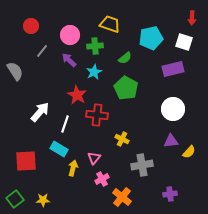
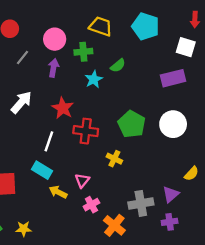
cyan pentagon: (151, 38) -> (145, 26), moved, turned 30
purple arrow: (69, 60) -> (53, 68), turned 56
cyan star: (94, 72) -> (94, 79), moved
green pentagon: (126, 88) -> (132, 124), moved
white arrow: (40, 112) -> (21, 102), moved
purple triangle: (171, 141) -> (171, 194), moved, turned -35
gray cross: (142, 165) -> (141, 203), moved
yellow arrow: (73, 168) -> (58, 192), turned -77

